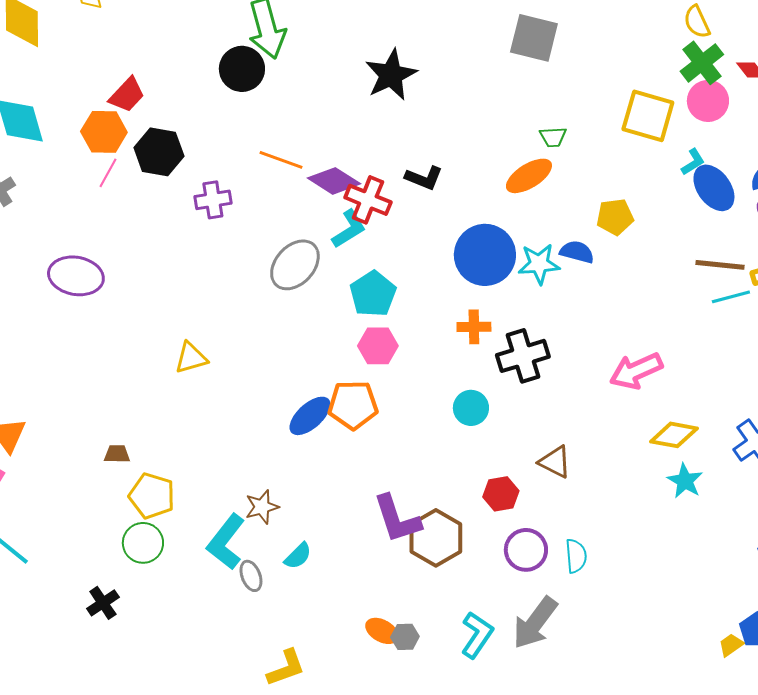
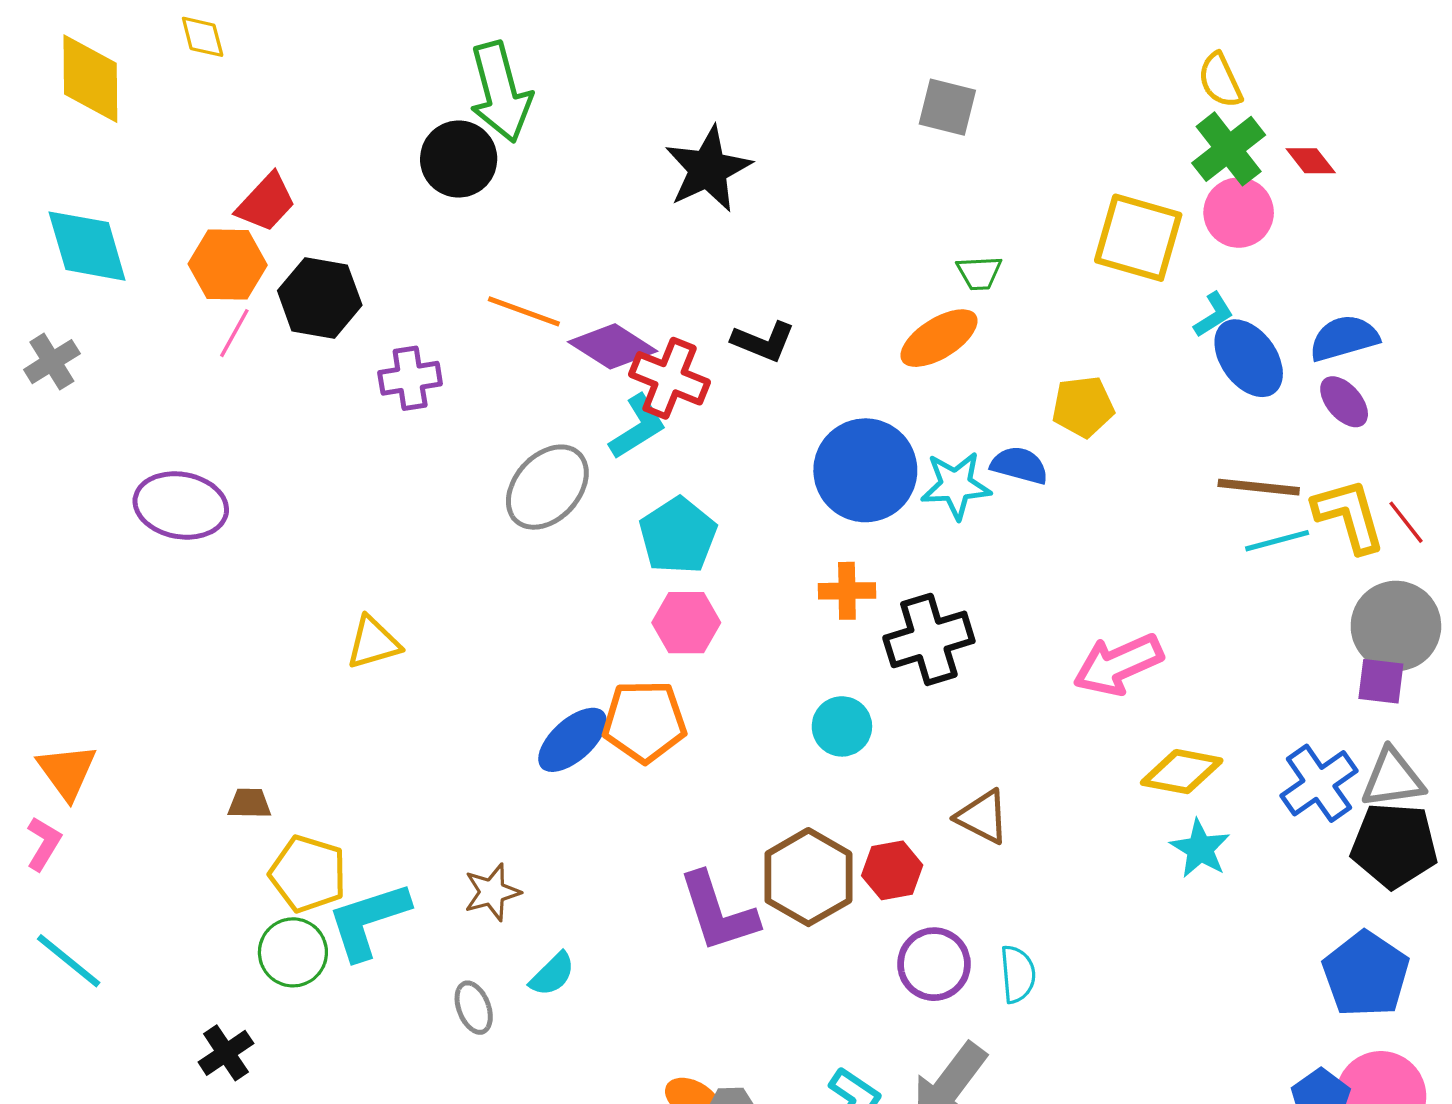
gray square: (534, 38) -> (947, 107), size x0.7
brown hexagon: (436, 538) -> (808, 877), moved
cyan L-shape: (226, 542) -> (368, 921), moved, turned 34

